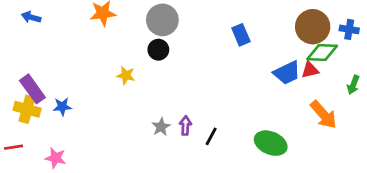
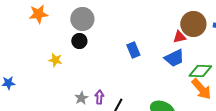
blue rectangle: (241, 35) -> (133, 50), moved
green diamond: (322, 52) -> (200, 71), moved
red triangle: (310, 70) -> (179, 37), moved

